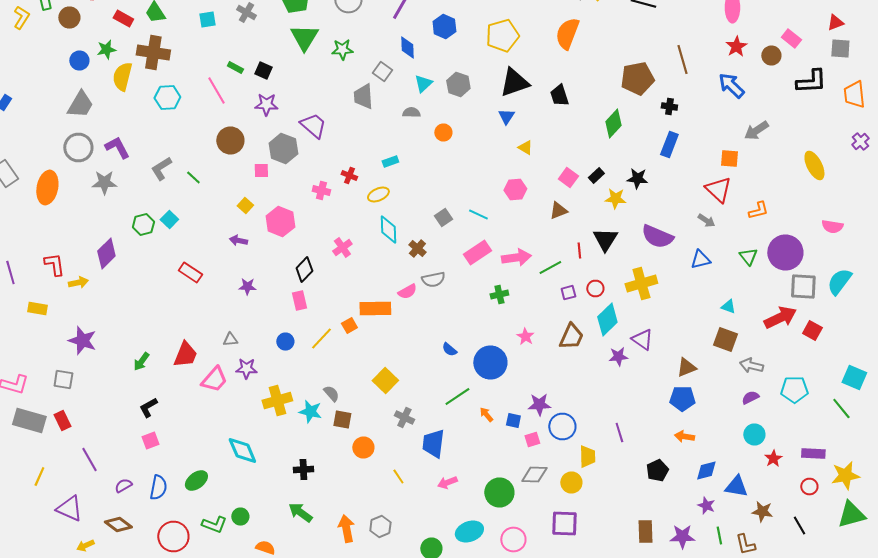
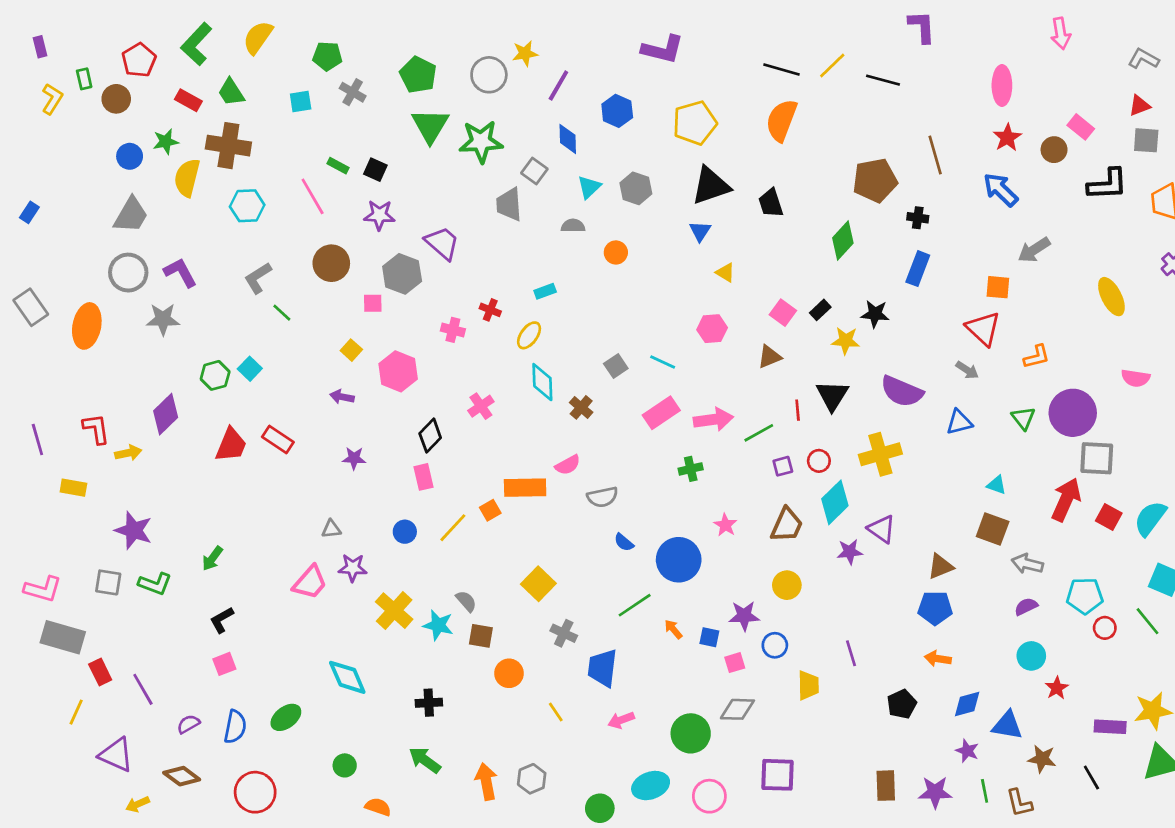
green star: (342, 50) -> (481, 142), size x1.5
gray L-shape: (161, 168) -> (258, 278), moved
yellow ellipse: (378, 194) -> (529, 335), turned -30
gray semicircle: (433, 280) -> (602, 497), moved
cyan semicircle: (839, 282) -> (1150, 518), moved
red arrow: (780, 318) -> (1066, 500), turned -40
red trapezoid: (185, 354) -> (231, 445), moved
yellow cross: (277, 400) -> (394, 611), turned -32
red rectangle: (62, 420) -> (100, 672), moved
blue circle: (562, 426) -> (775, 645), size x0.7
purple rectangle: (813, 454) -> (1110, 727), moved
yellow circle: (571, 482) -> (787, 585), moved
red circle: (809, 486) -> (1105, 628), moved
green L-shape: (214, 524) -> (155, 584), moved

